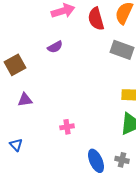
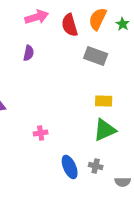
purple semicircle: (55, 47) -> (29, 53), turned -49

